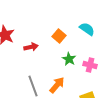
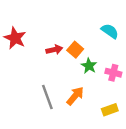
orange square: (59, 36) -> (75, 50), moved
red arrow: (31, 47) -> (54, 50), moved

